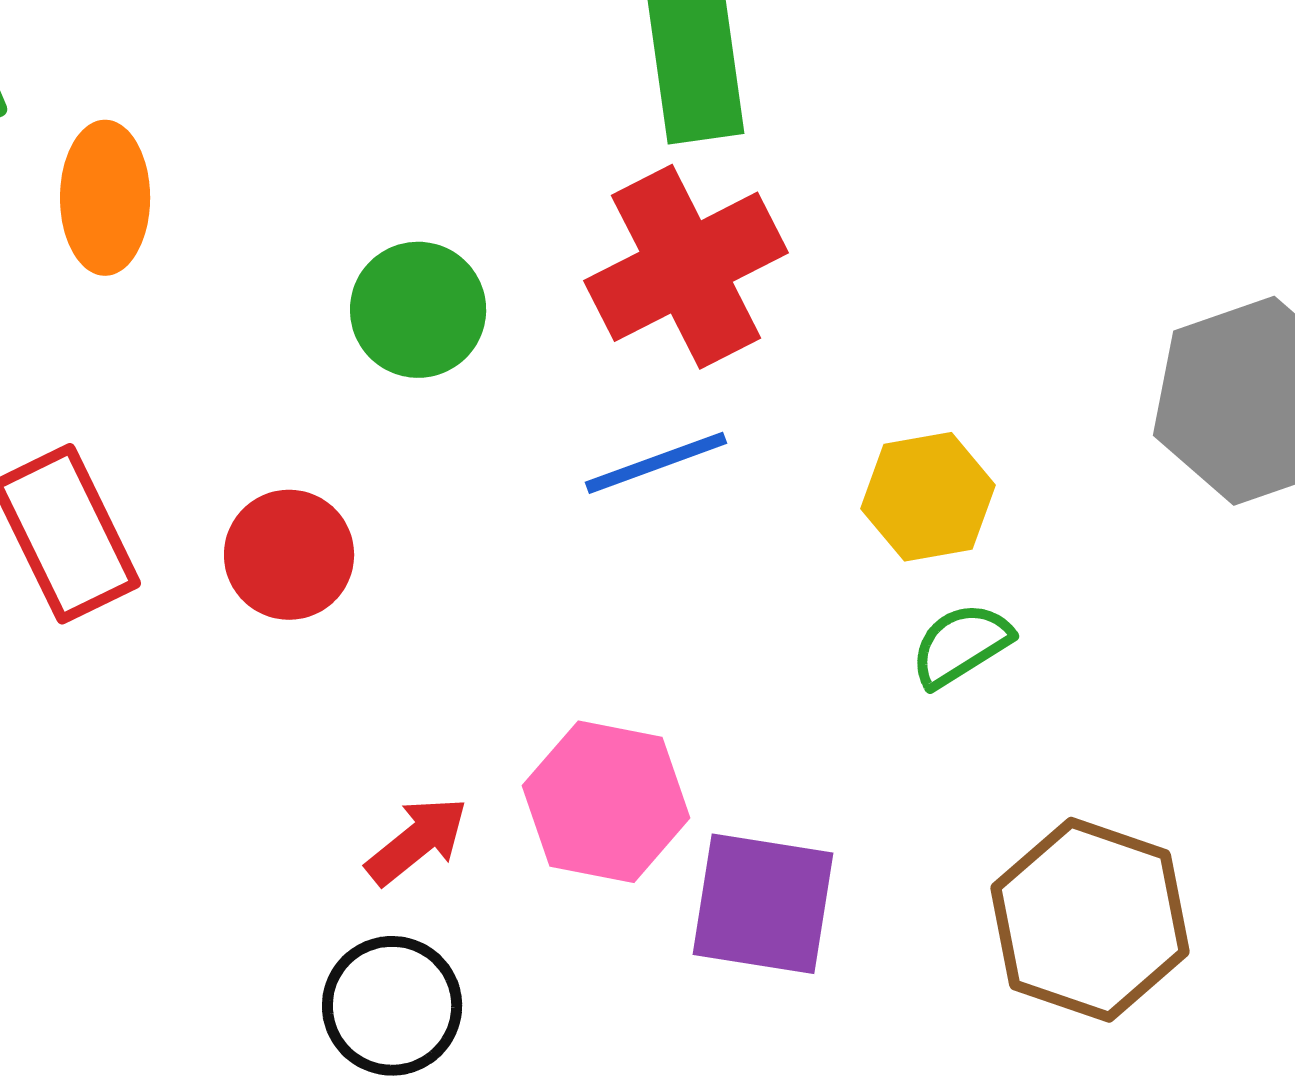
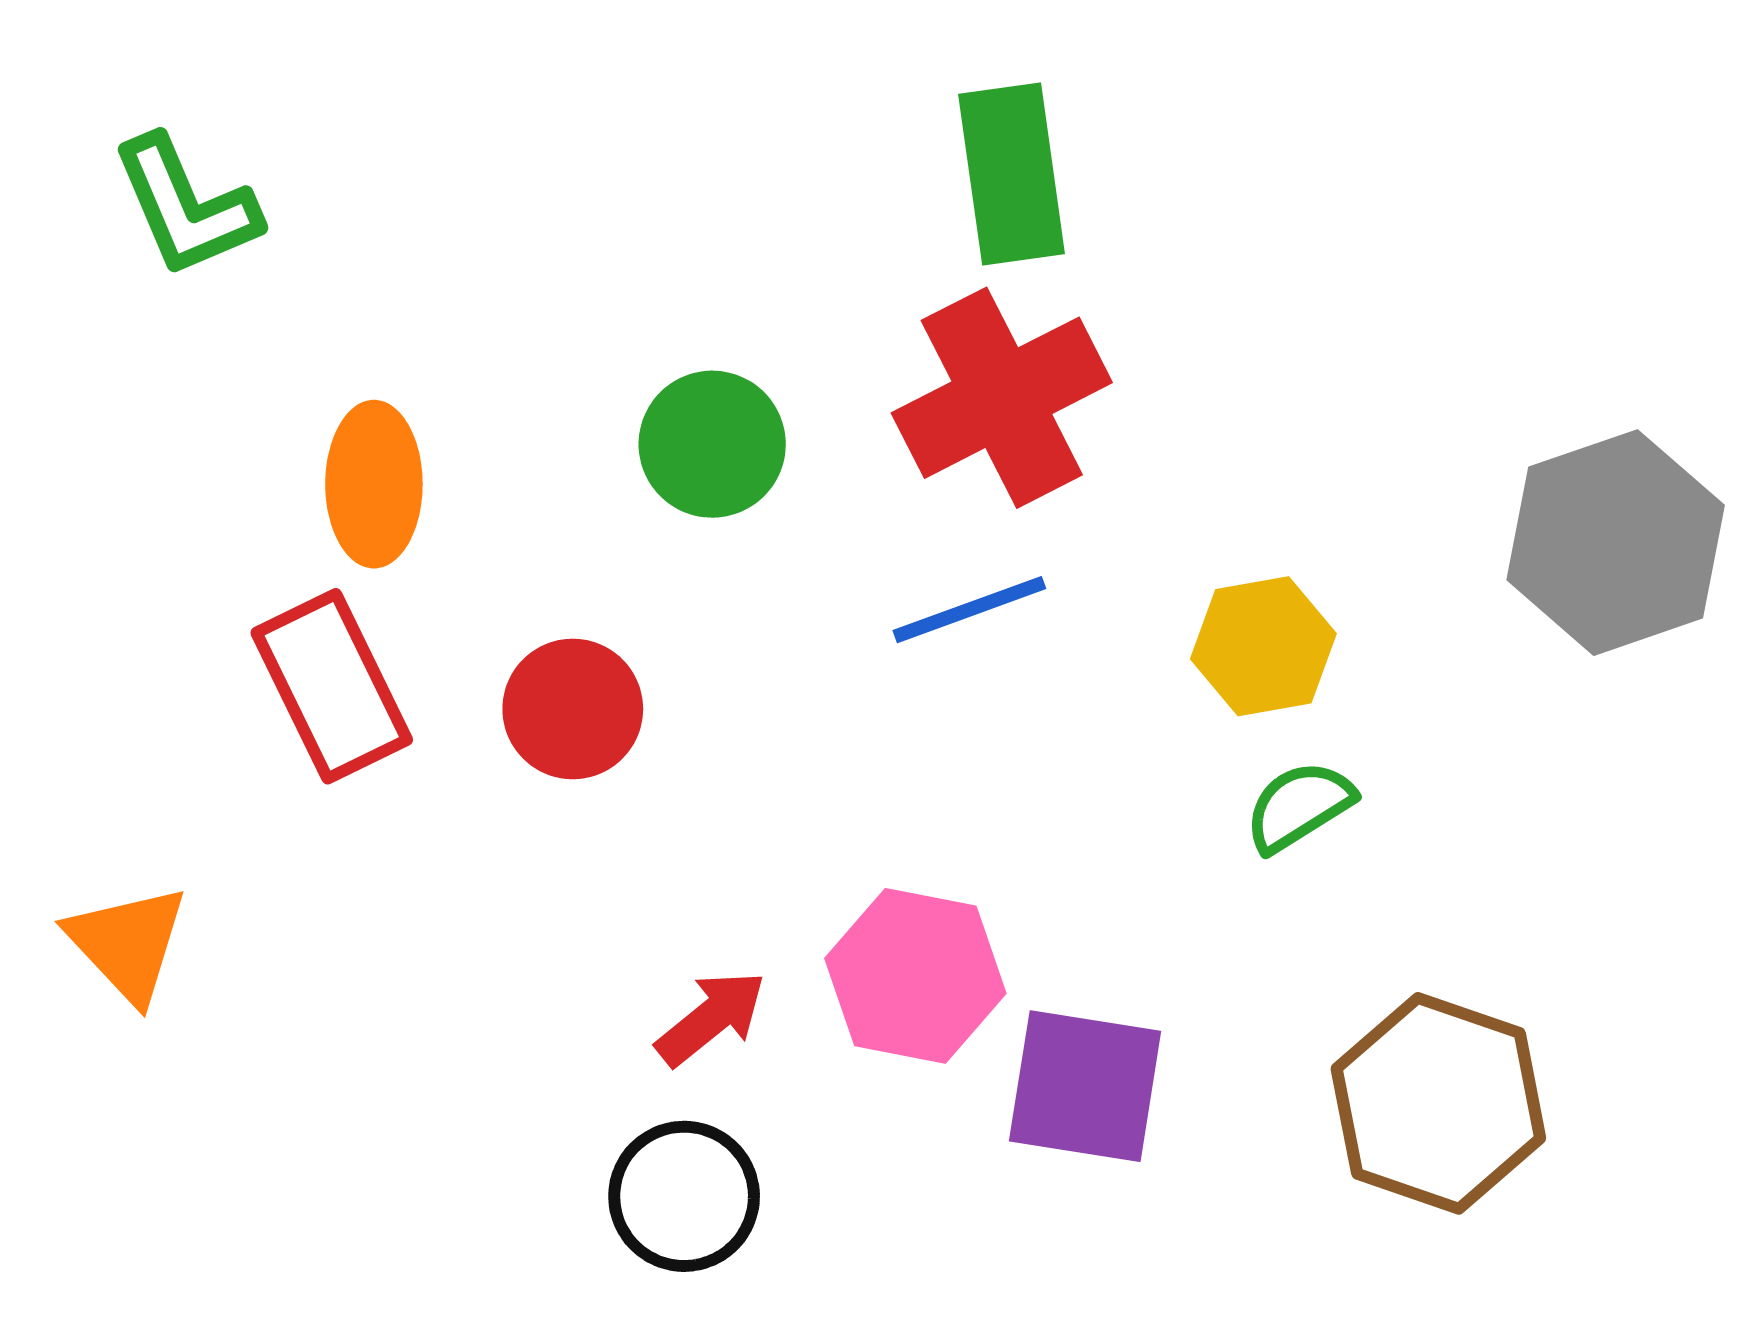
orange ellipse: (105, 198) -> (374, 484), moved

